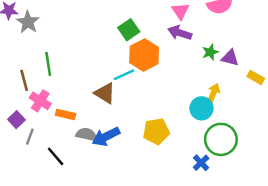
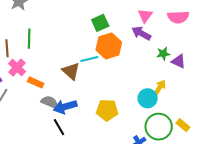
yellow rectangle: (256, 77) -> (183, 125), moved
black line: (56, 156) -> (59, 127), moved

